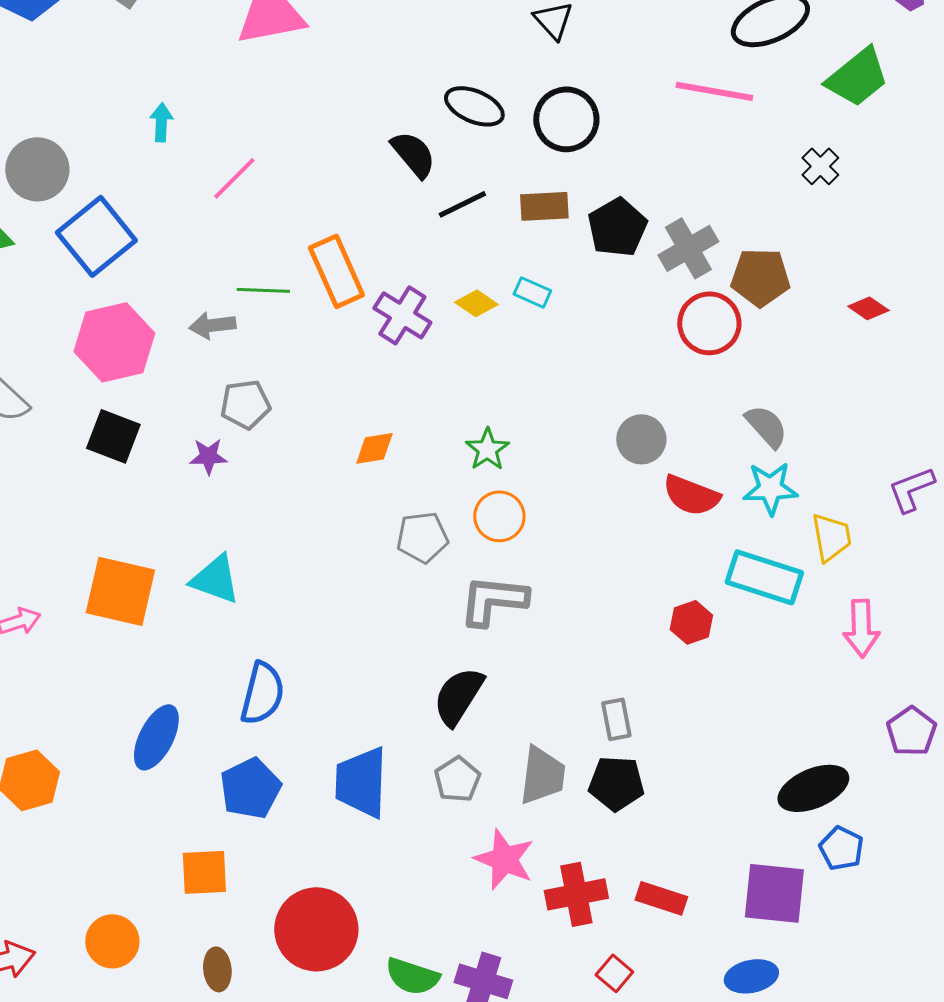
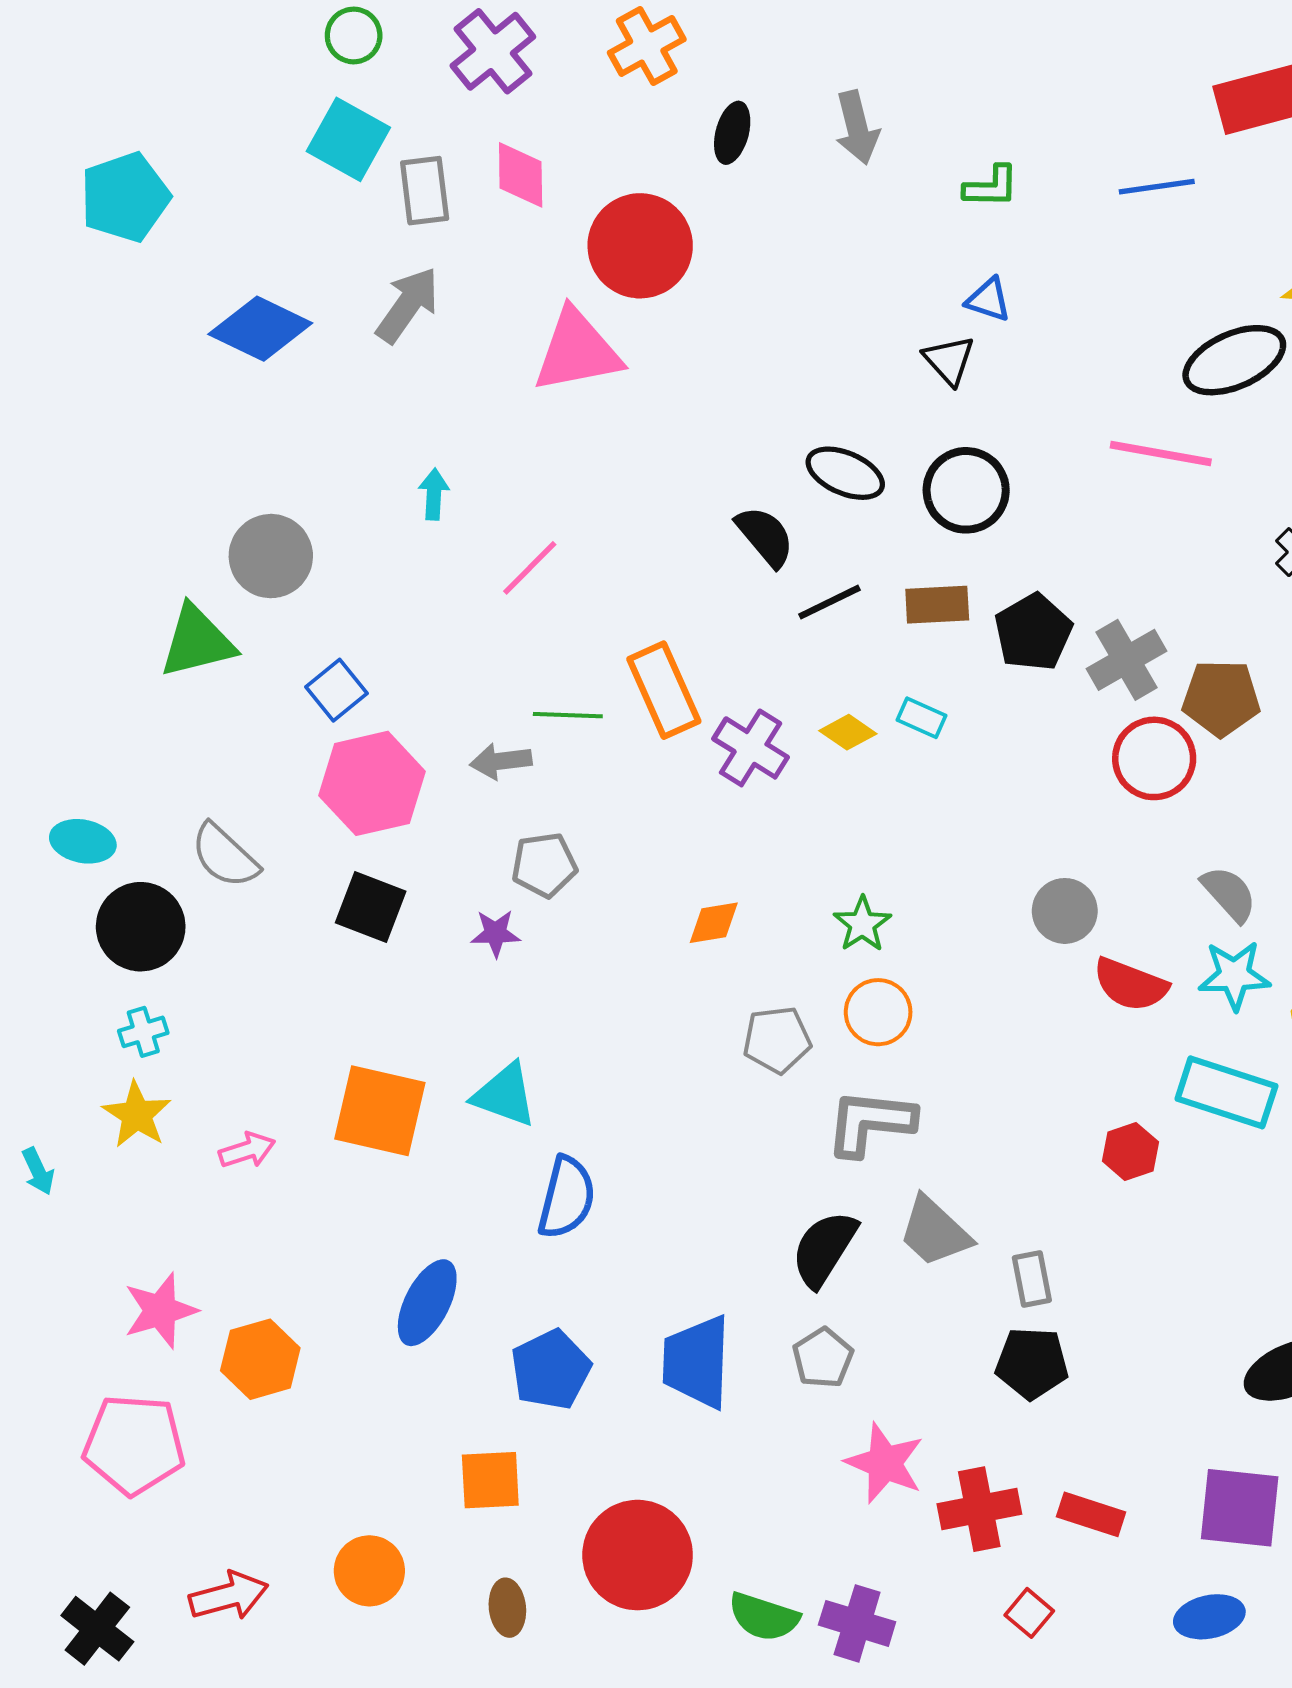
blue square: (96, 236) -> (337, 690), moved, size x0.6
blue semicircle: (262, 693) -> (567, 1198), moved
gray trapezoid: (542, 775) -> (935, 1232), moved, turned 126

